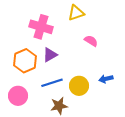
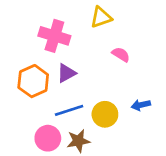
pink circle: (18, 96) -> (48, 138), moved

